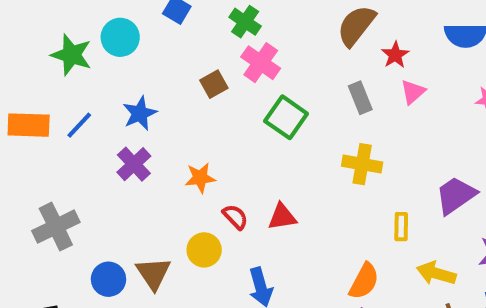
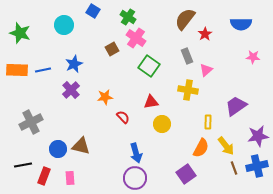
green star: (71, 55) -> (20, 33), moved
pink triangle: (413, 92) -> (206, 70), moved
blue line: (79, 125) -> (43, 70), turned 35
red triangle: (282, 217) -> (151, 102), moved
yellow circle: (204, 250) -> (162, 124), moved
brown triangle: (153, 273) -> (81, 146), turned -42
yellow arrow: (436, 273) -> (226, 146), turned -144
orange semicircle: (364, 281) -> (201, 148), moved

